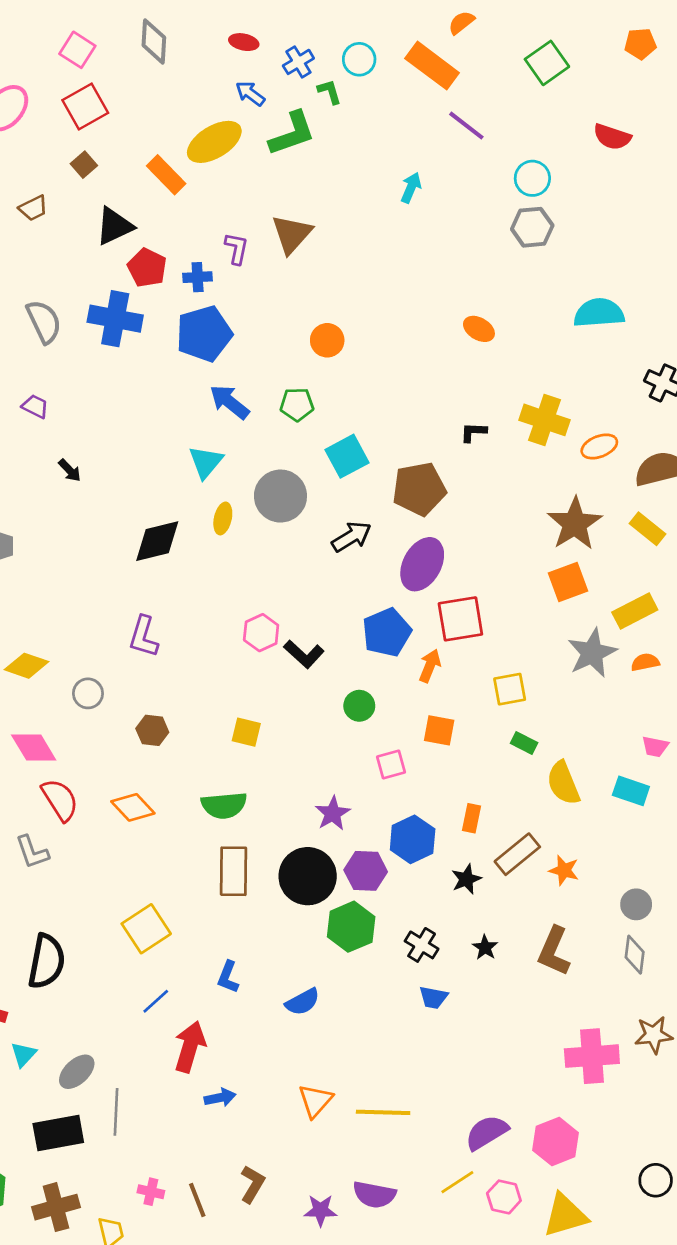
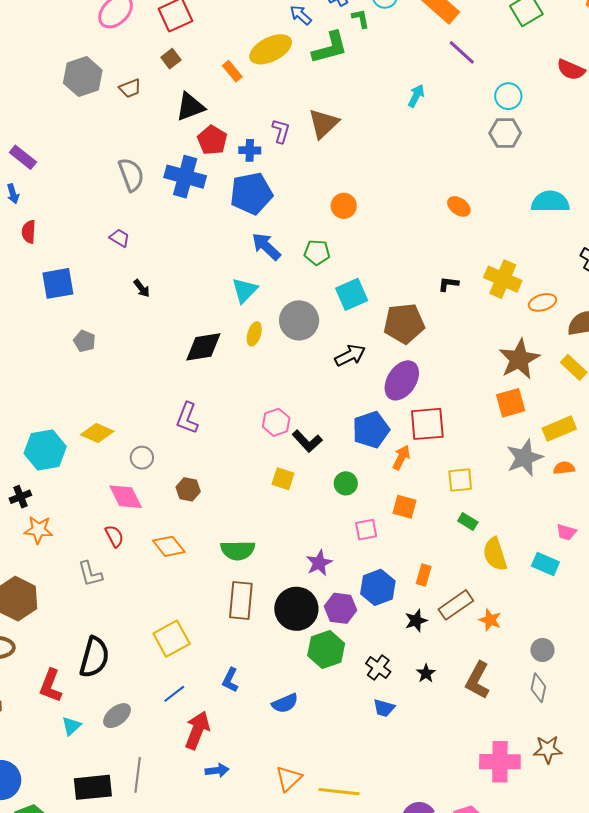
orange rectangle: (166, 175) -> (232, 71), size x0.7
yellow square: (246, 732) -> (283, 479), moved
pink diamond: (34, 748) -> (126, 497), moved
red semicircle: (60, 800) -> (114, 536), size x0.7
gray ellipse: (77, 1072) -> (117, 716), moved

